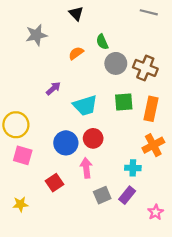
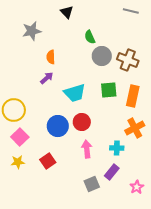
orange semicircle: (76, 53) -> (51, 57), moved, turned -56
pink square: (23, 155) -> (20, 137), turned 30
pink arrow: (86, 168) -> (87, 149), moved
gray square: (102, 195) -> (92, 184), moved
yellow star: (20, 204) -> (18, 162), moved

